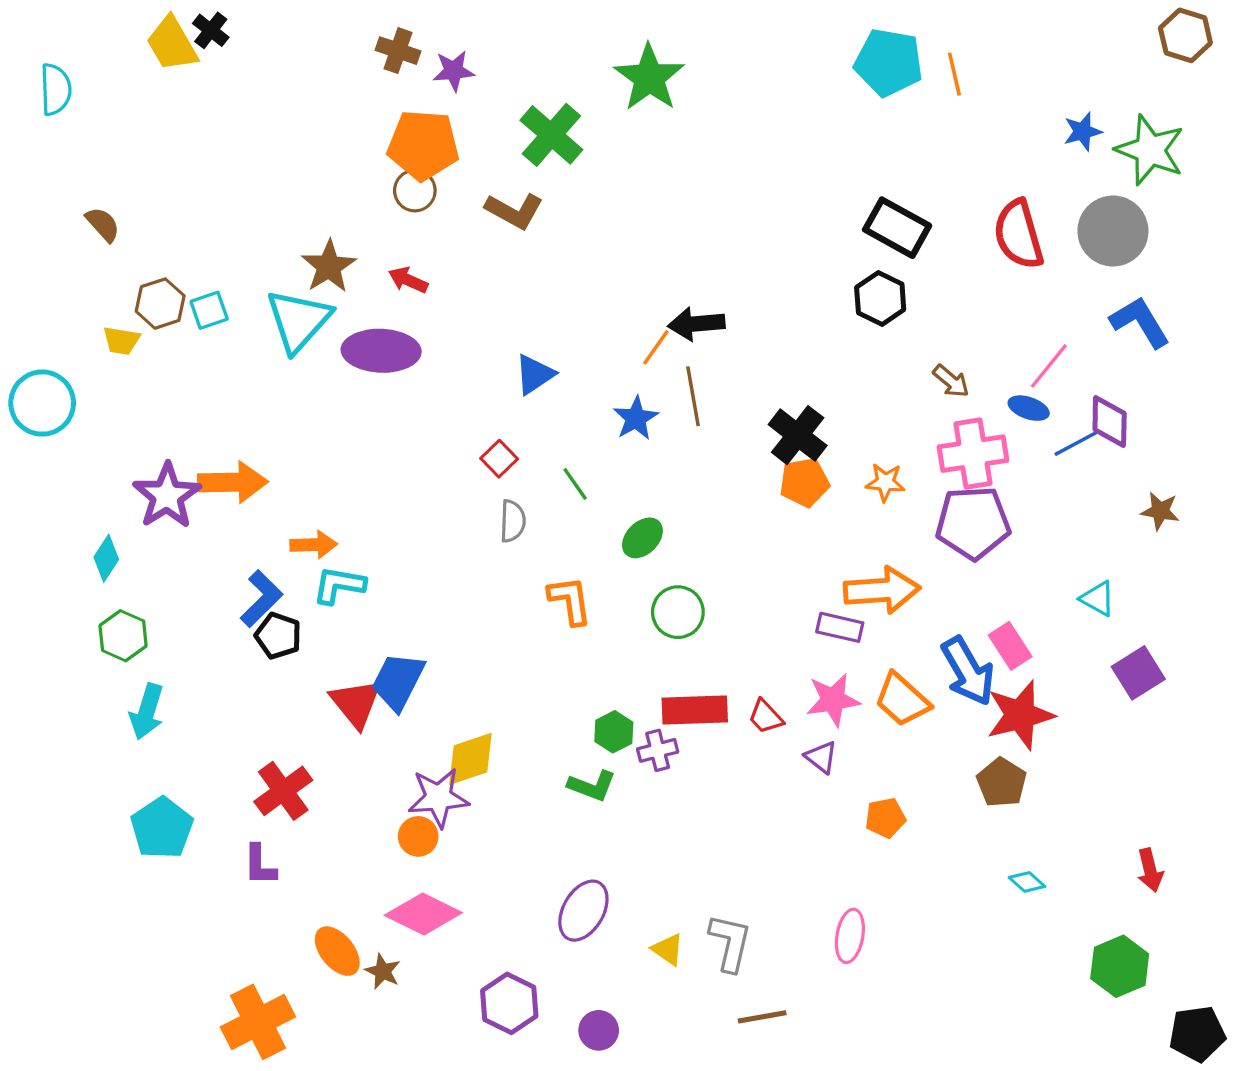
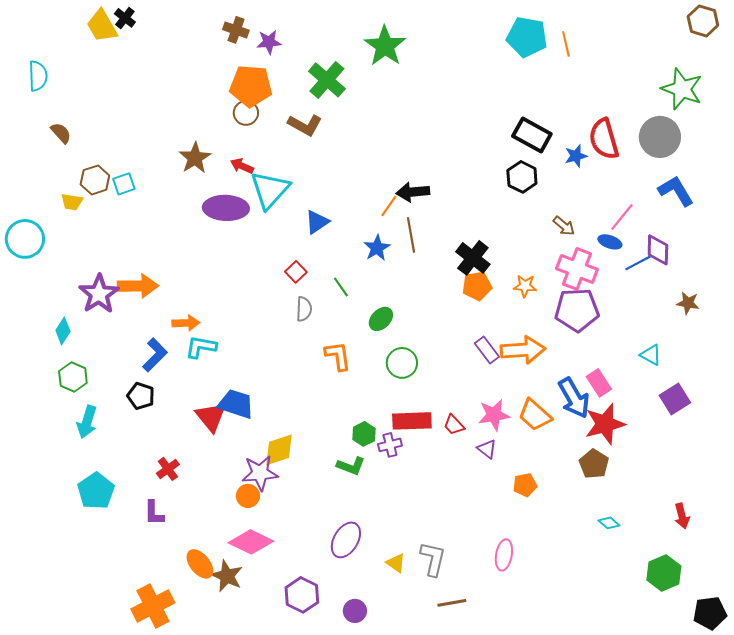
cyan semicircle: (56, 89) -> (38, 76), moved
blue star: (1083, 132) -> (576, 156), moved
cyan triangle: (298, 320) -> (270, 190), moved
pink cross: (973, 454) -> (577, 269), turned 30
purple rectangle: (840, 627) -> (487, 350), moved, turned 40
black pentagon: (278, 636) -> (141, 396), moved
blue trapezoid: (398, 681) -> (236, 404), turned 81
red cross: (283, 791) -> (168, 469), size x0.7
brown star: (383, 971) -> (227, 576), size x1.5

